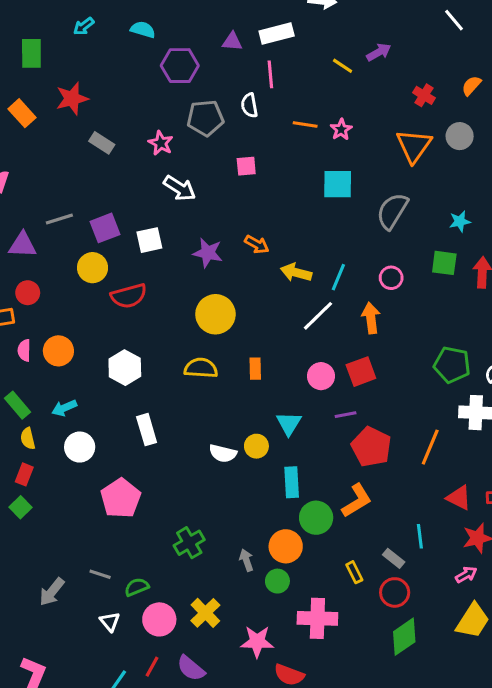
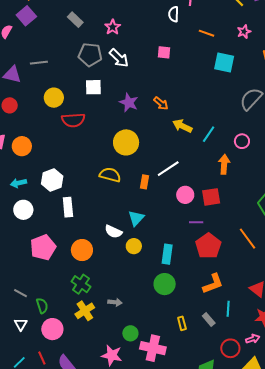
gray pentagon: (205, 118) -> (90, 55), moved
pink star: (341, 129) -> (244, 32), moved
cyan square: (338, 184) -> (224, 63), moved
purple square: (105, 228) -> (26, 16), moved, turned -30
white line: (318, 316) -> (168, 169), moved
white hexagon: (125, 368) -> (52, 180), moved
cyan triangle: (289, 424) -> (136, 218), moved
yellow circle: (256, 446) -> (134, 246), moved
orange line: (430, 447) -> (248, 239), moved, turned -70
cyan rectangle: (292, 482) -> (167, 254), moved
orange L-shape: (357, 501) -> (213, 284), moved
green cross: (189, 543) -> (81, 284), turned -36
orange circle: (286, 546) -> (82, 250), moved
gray arrow: (246, 560) -> (115, 302), turned 104
green circle: (277, 581) -> (130, 333), moved
green semicircle: (137, 587) -> (42, 306), turned 84
red circle: (395, 592) -> (230, 348), moved
yellow cross: (205, 613) -> (85, 311), moved
red line: (152, 667) -> (42, 358), turned -64

